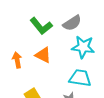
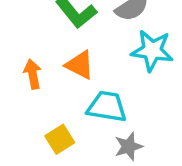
cyan trapezoid: (80, 78) -> (107, 107), moved

